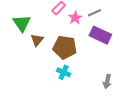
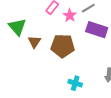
cyan cross: (64, 72) -> (75, 83), moved

